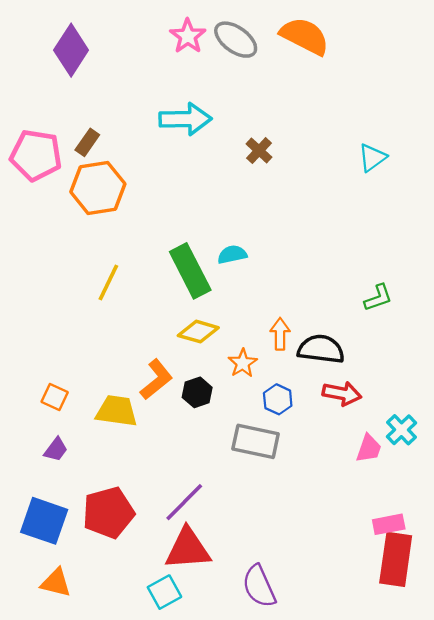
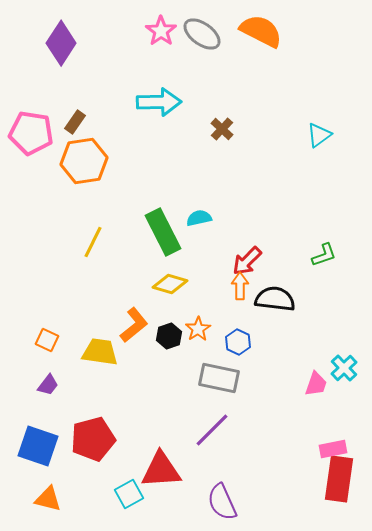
orange star: (243, 363) -> (198, 329), moved
red arrow: (342, 394) -> (247, 261), moved, turned 124
purple line: (184, 502) -> (212, 430), moved
cyan square: (164, 592) -> (129, 494), moved

